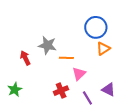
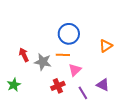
blue circle: (96, 27) -> (69, 34), moved
gray star: (47, 45) -> (43, 62), moved
orange triangle: (103, 48) -> (106, 46), moved

